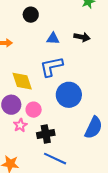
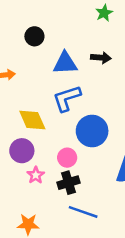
blue triangle: (53, 38) -> (65, 63), size x1.5
pink circle: (34, 110) -> (67, 158), moved

